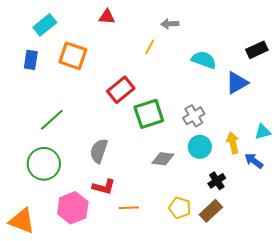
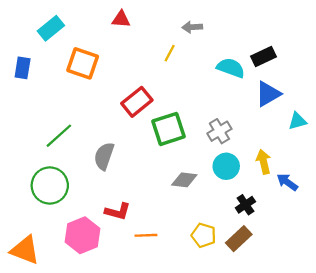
black rectangle: (257, 50) -> (264, 57), moved
blue rectangle: (31, 60) -> (23, 68), moved
cyan triangle: (263, 132) -> (297, 121), moved
gray semicircle: (99, 151) -> (104, 156), moved

